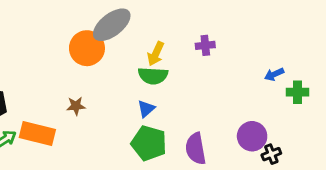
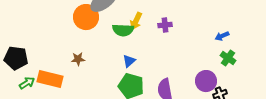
purple cross: (205, 45) -> (165, 25), moved
green semicircle: (153, 76) -> (123, 30), moved
green cross: (297, 92) -> (228, 58), moved, turned 35

